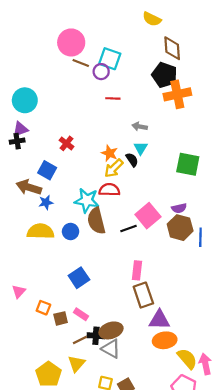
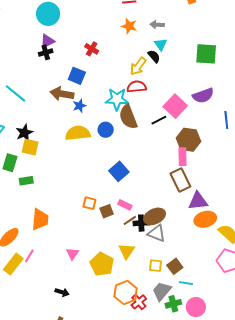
orange star: (109, 153) -> (129, 26), moved
purple semicircle: (179, 208) -> (203, 96), size x1.5
brown hexagon: (180, 228) -> (188, 140), moved
pink rectangle: (137, 270) -> (182, 157), moved
pink triangle: (19, 291) -> (72, 254), moved
brown line: (80, 340) -> (130, 220), moved

